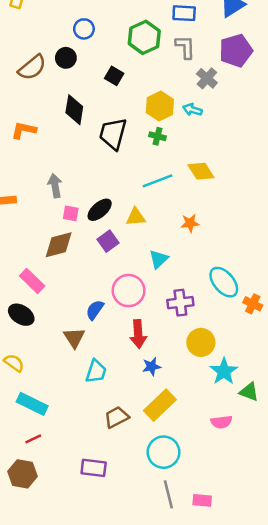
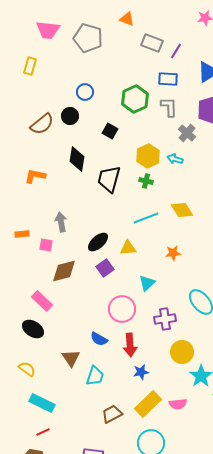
pink square: (71, 213) -> (46, 245), moved
blue semicircle: (95, 310) -> (99, 339), moved, turned -96
brown triangle: (74, 338) -> (71, 358), moved
pink semicircle: (221, 422) -> (178, 404), moved

